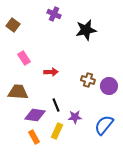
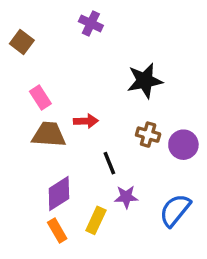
black star: (86, 30) -> (145, 81), moved
brown trapezoid: (18, 92) -> (49, 135), moved
black line: (56, 105) -> (109, 163), moved
purple diamond: (35, 115) -> (59, 193), turned -40

